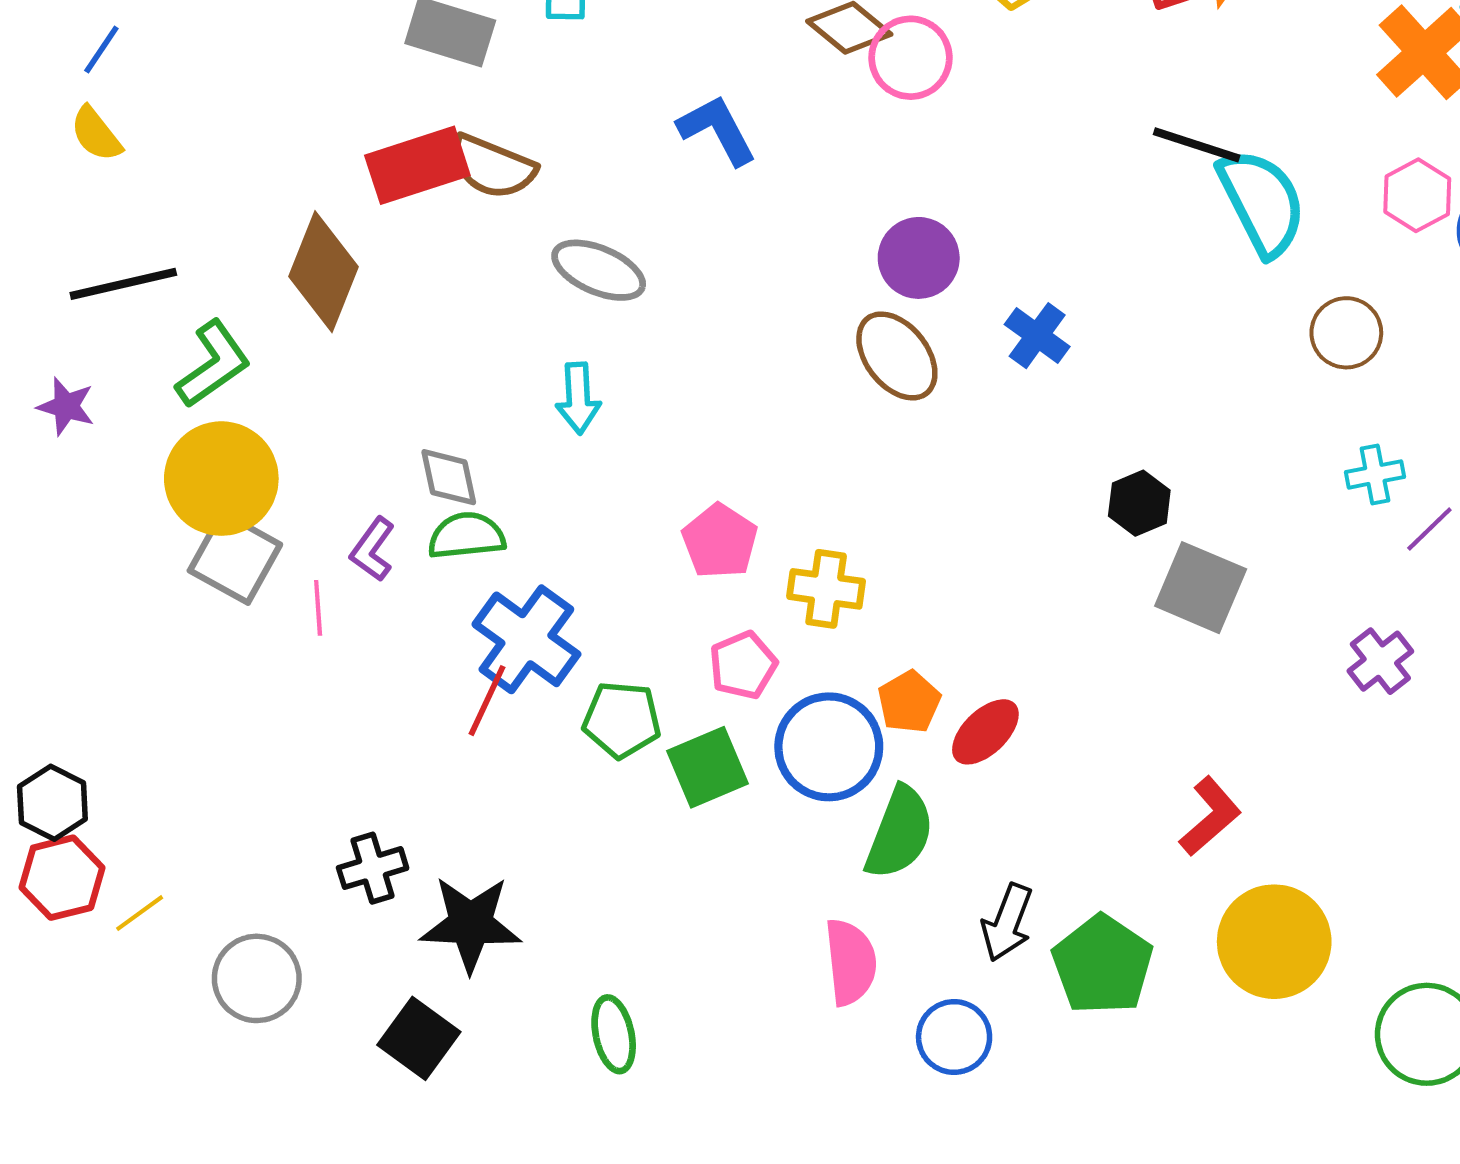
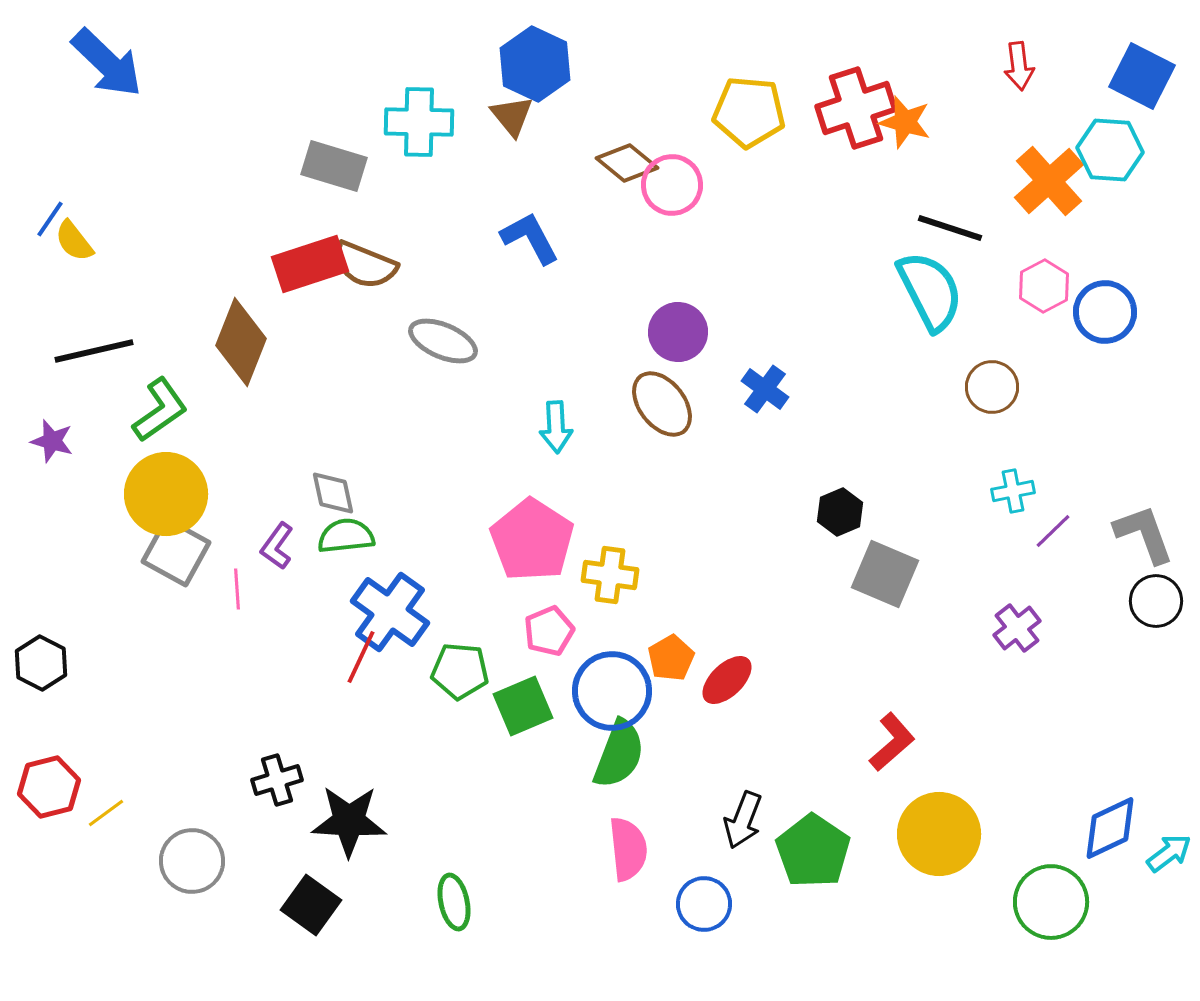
blue line: (101, 50) -> (50, 219), moved
black line: (1197, 145) -> (950, 228), moved
cyan arrow: (578, 398) -> (556, 427), moved
pink pentagon: (720, 541) -> (532, 540), size x1.5
black hexagon: (52, 803) -> (41, 663), moved
green semicircle: (900, 833) -> (619, 754), moved

